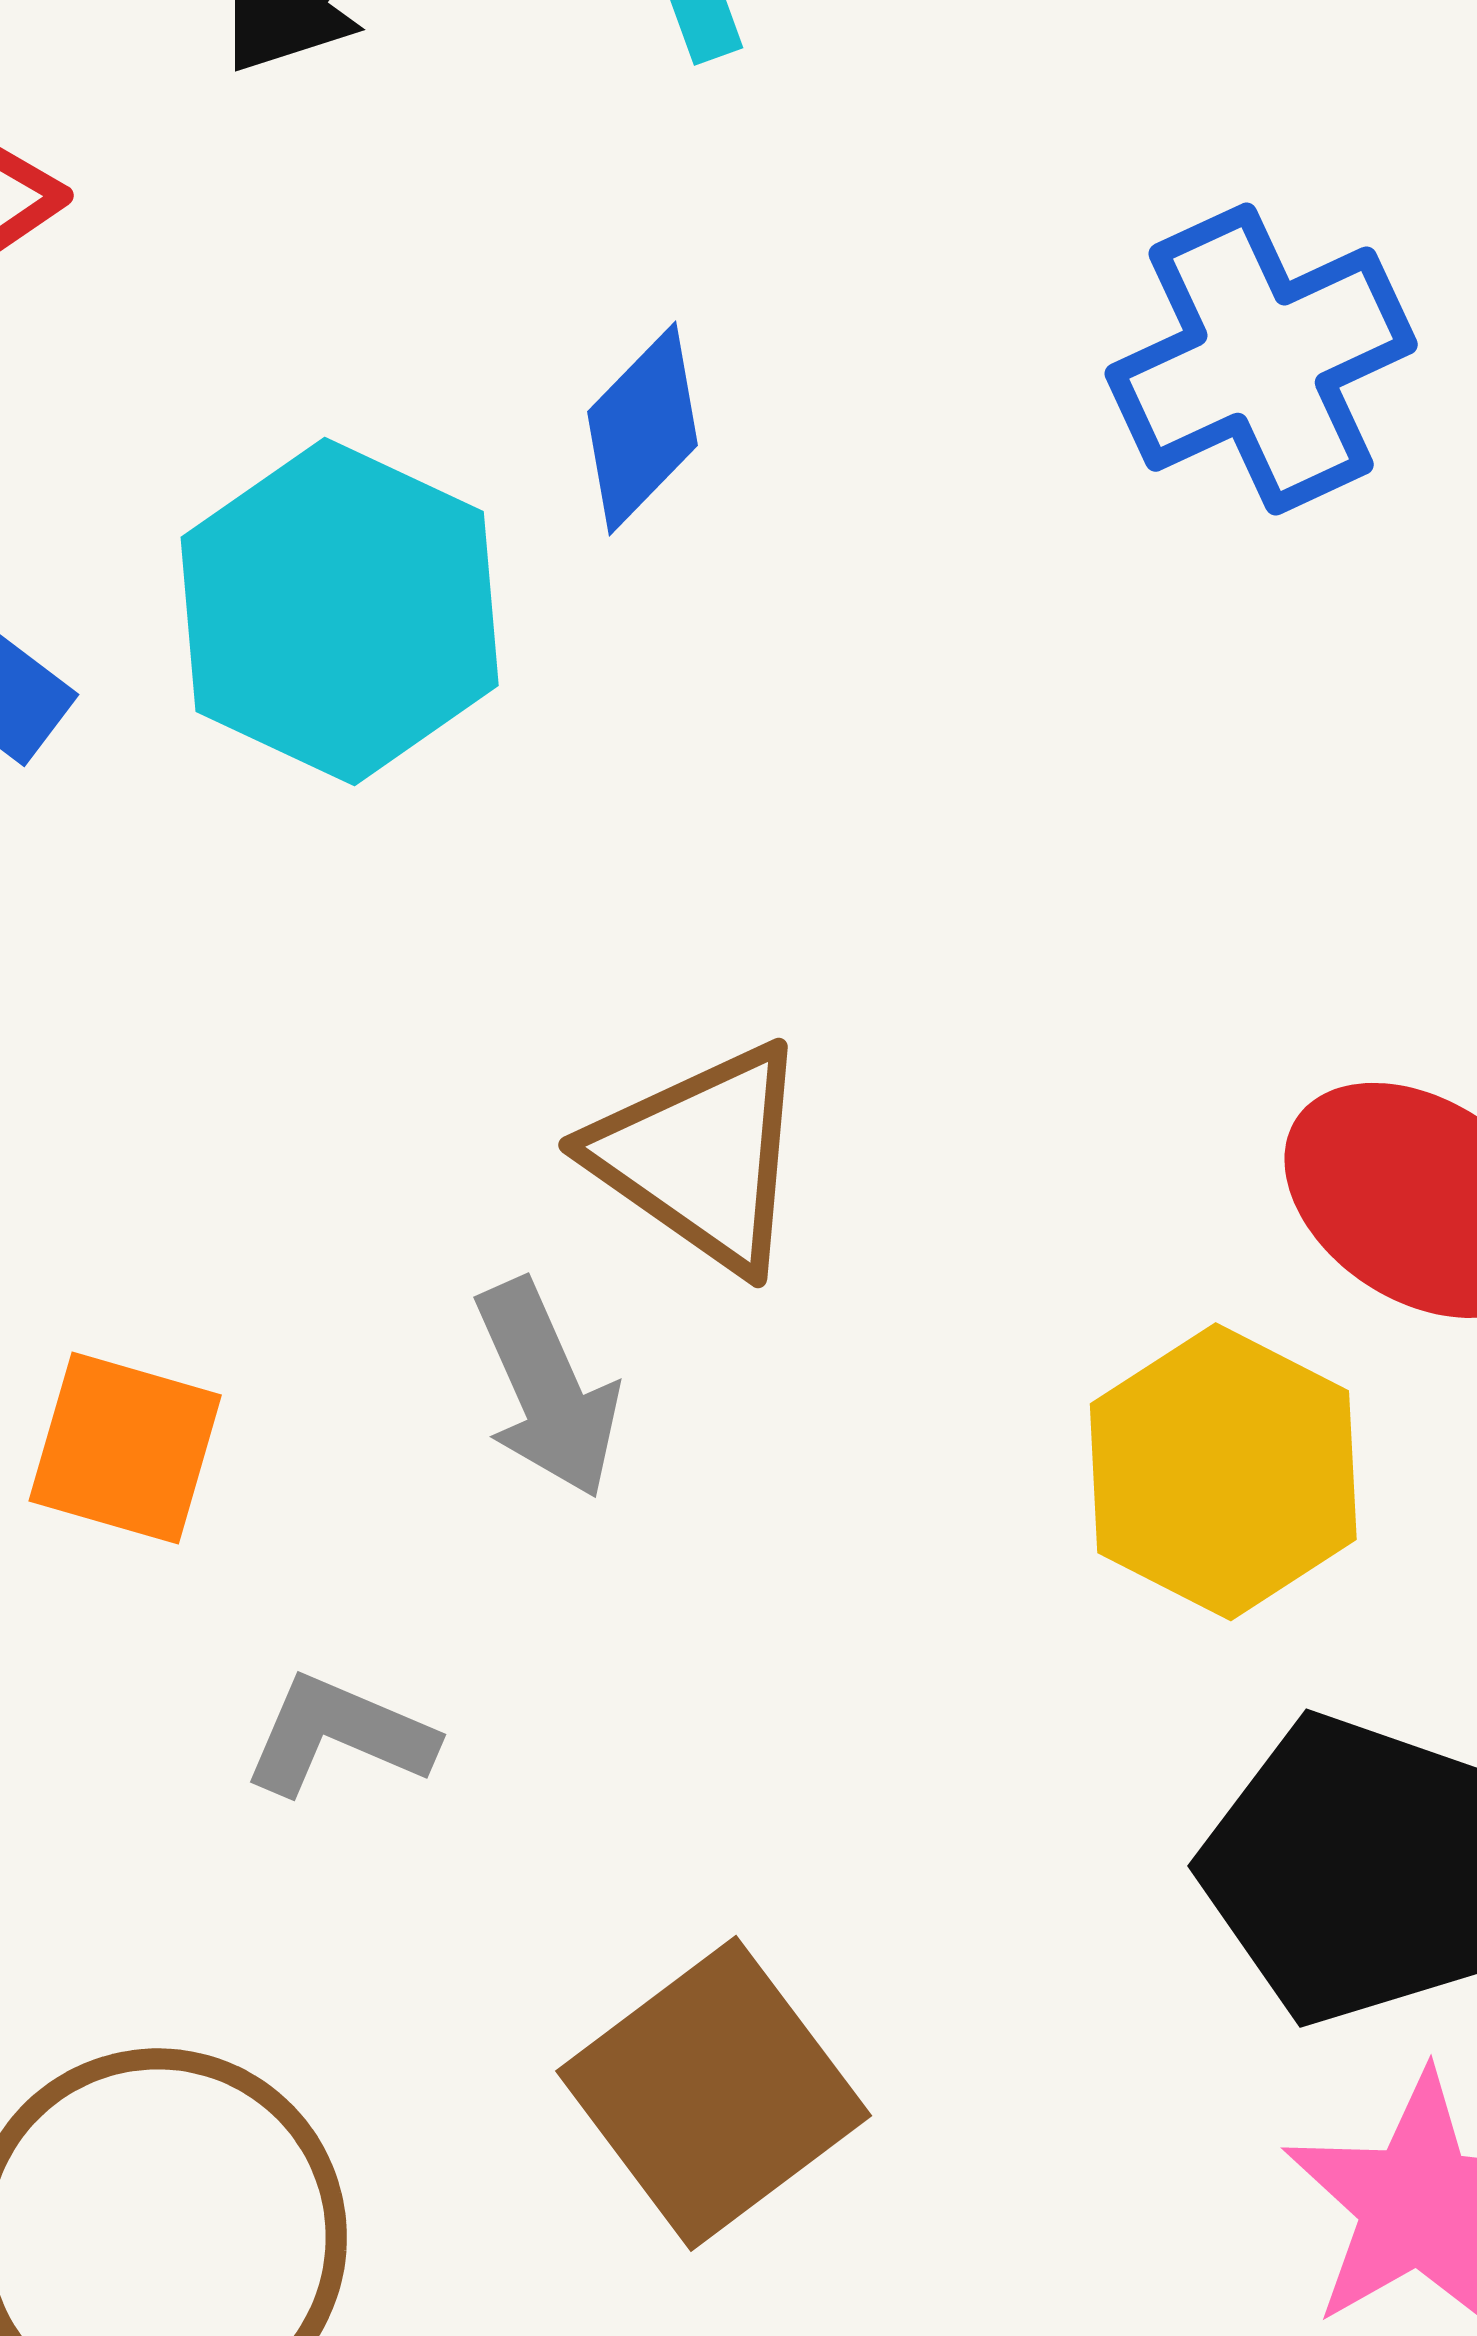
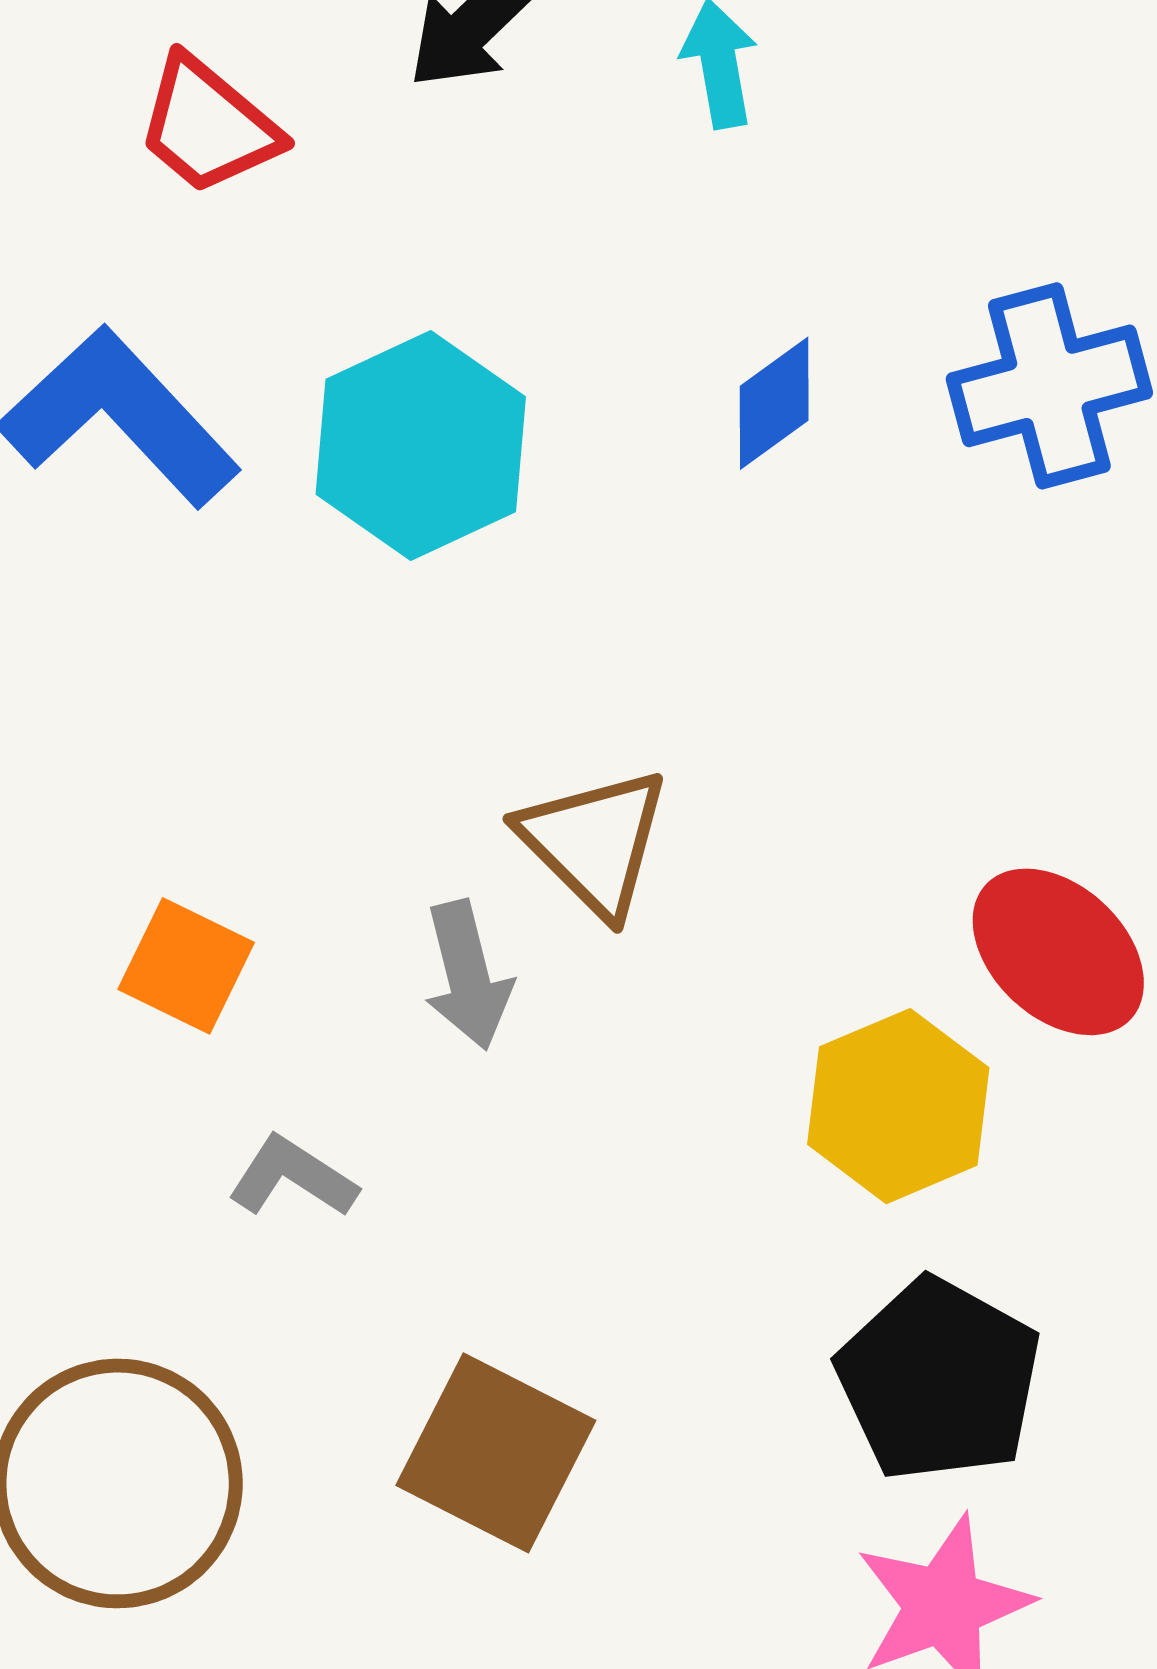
blue diamond: (643, 429) -> (774, 403), moved
brown square: (714, 2093) -> (496, 1453), turned -36

